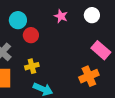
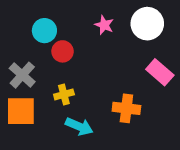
white circle: (92, 15) -> (147, 24), size x1.5
orange cross: (89, 76) -> (126, 108), moved, turned 30

